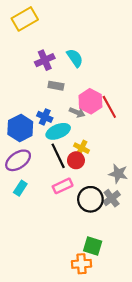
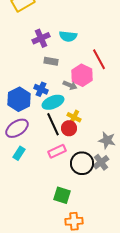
cyan semicircle: (75, 58) -> (68, 36), turned 132
red line: (109, 107) -> (99, 59), moved
green square: (93, 246) -> (62, 195), moved

